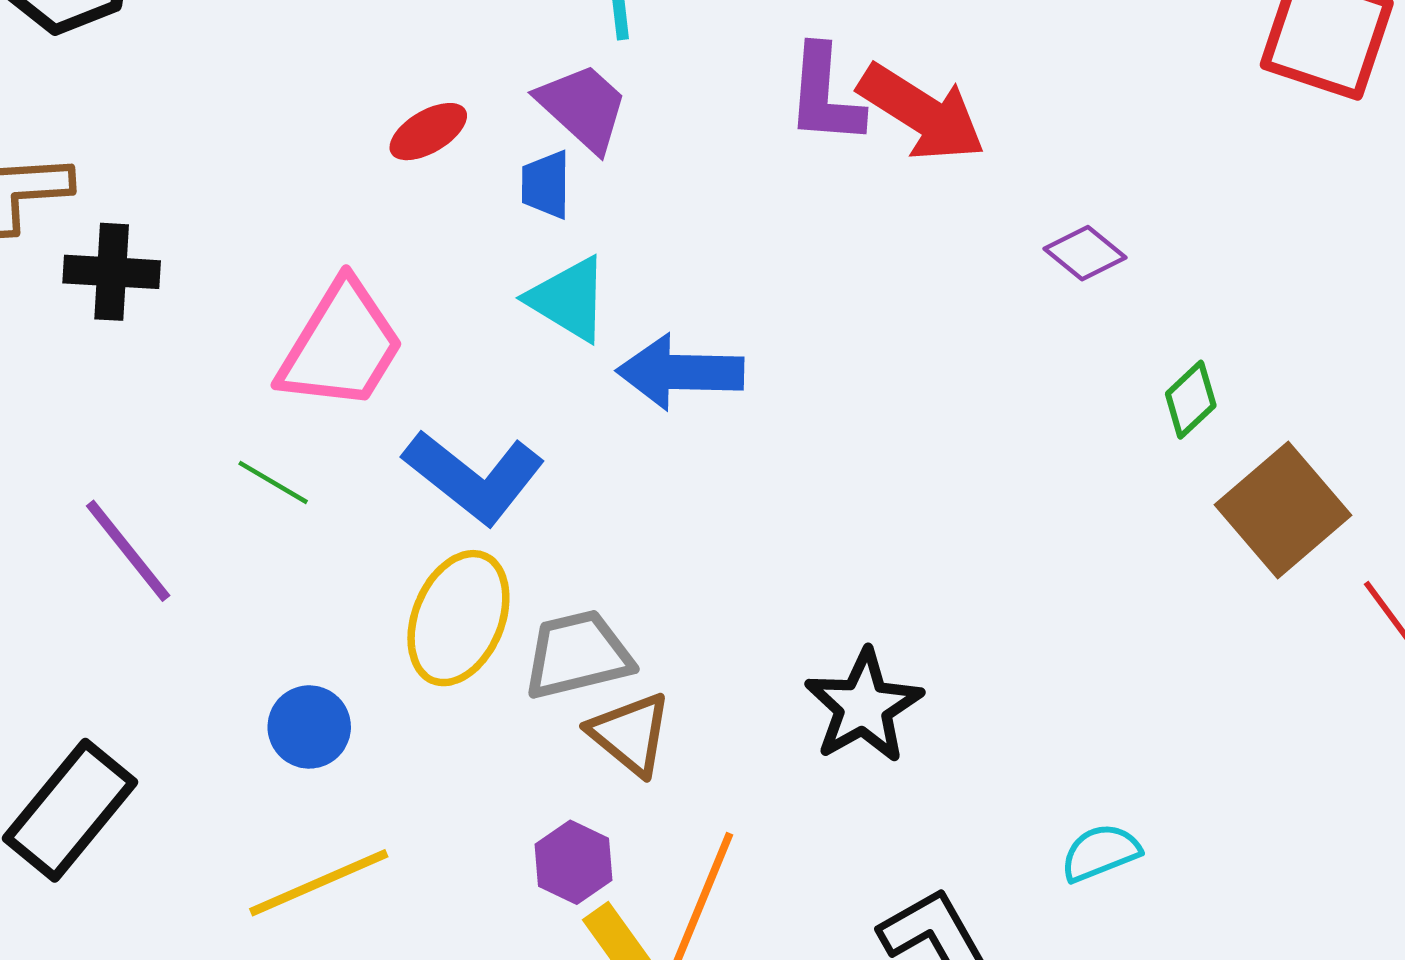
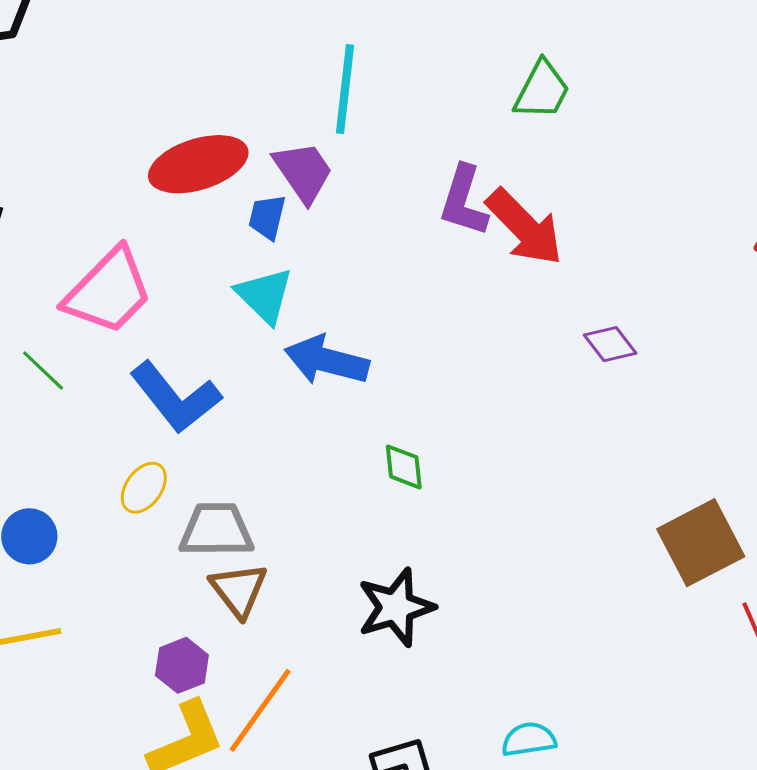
red ellipse: (428, 132) -> (198, 164), size x1.8
green diamond: (1191, 400) -> (404, 467), moved, turned -66
yellow ellipse: (458, 618) -> (144, 488), size x0.6

